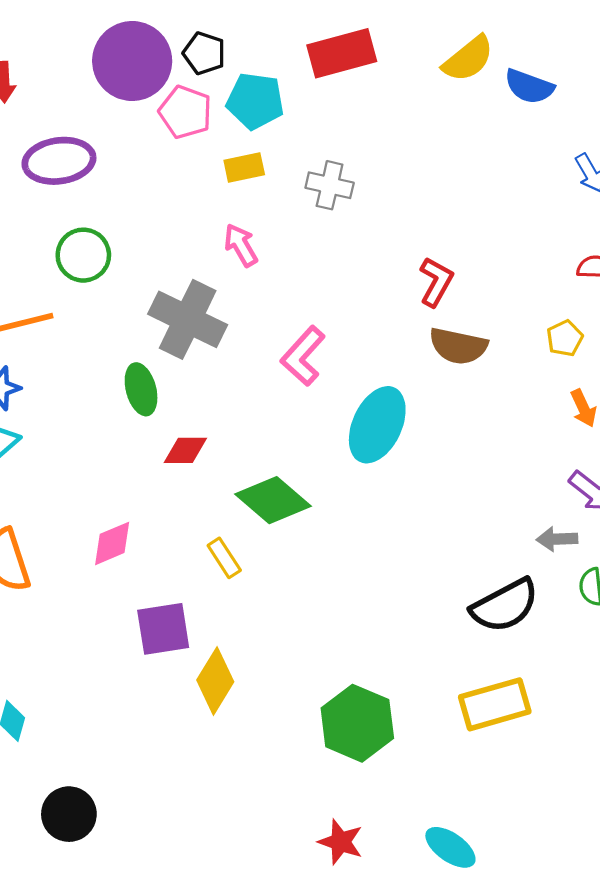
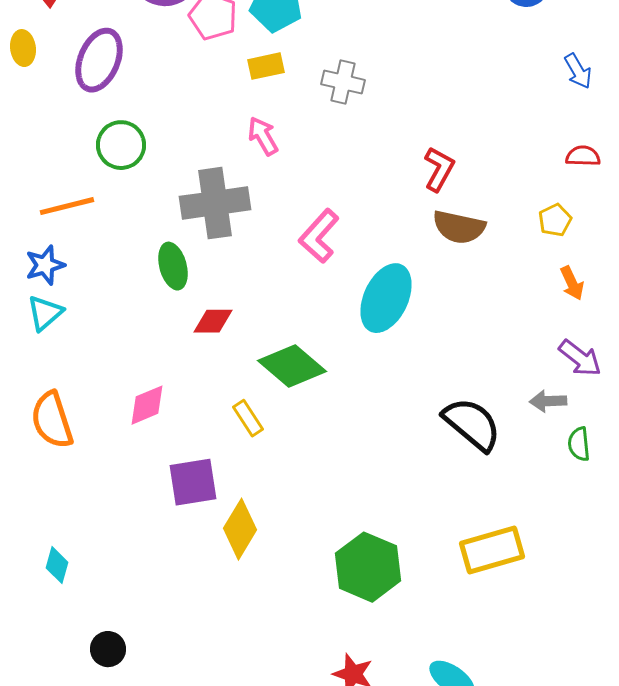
purple ellipse: (59, 161) -> (99, 60), turned -60
gray cross: (188, 319) -> (215, 203), turned -34
black semicircle: (505, 606) -> (472, 424), moved, turned -112
black circle: (69, 814) -> (108, 649), size x0.7

